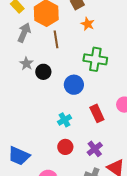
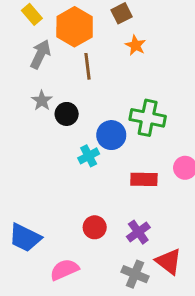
green cross: (95, 59) -> (148, 118), moved
red rectangle: (97, 113) -> (144, 179), turned -66
cyan cross: (64, 120) -> (89, 156), moved

